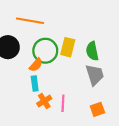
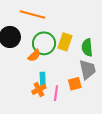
cyan rectangle: (35, 84) -> (43, 79), moved
orange square: (97, 109) -> (75, 84), moved

